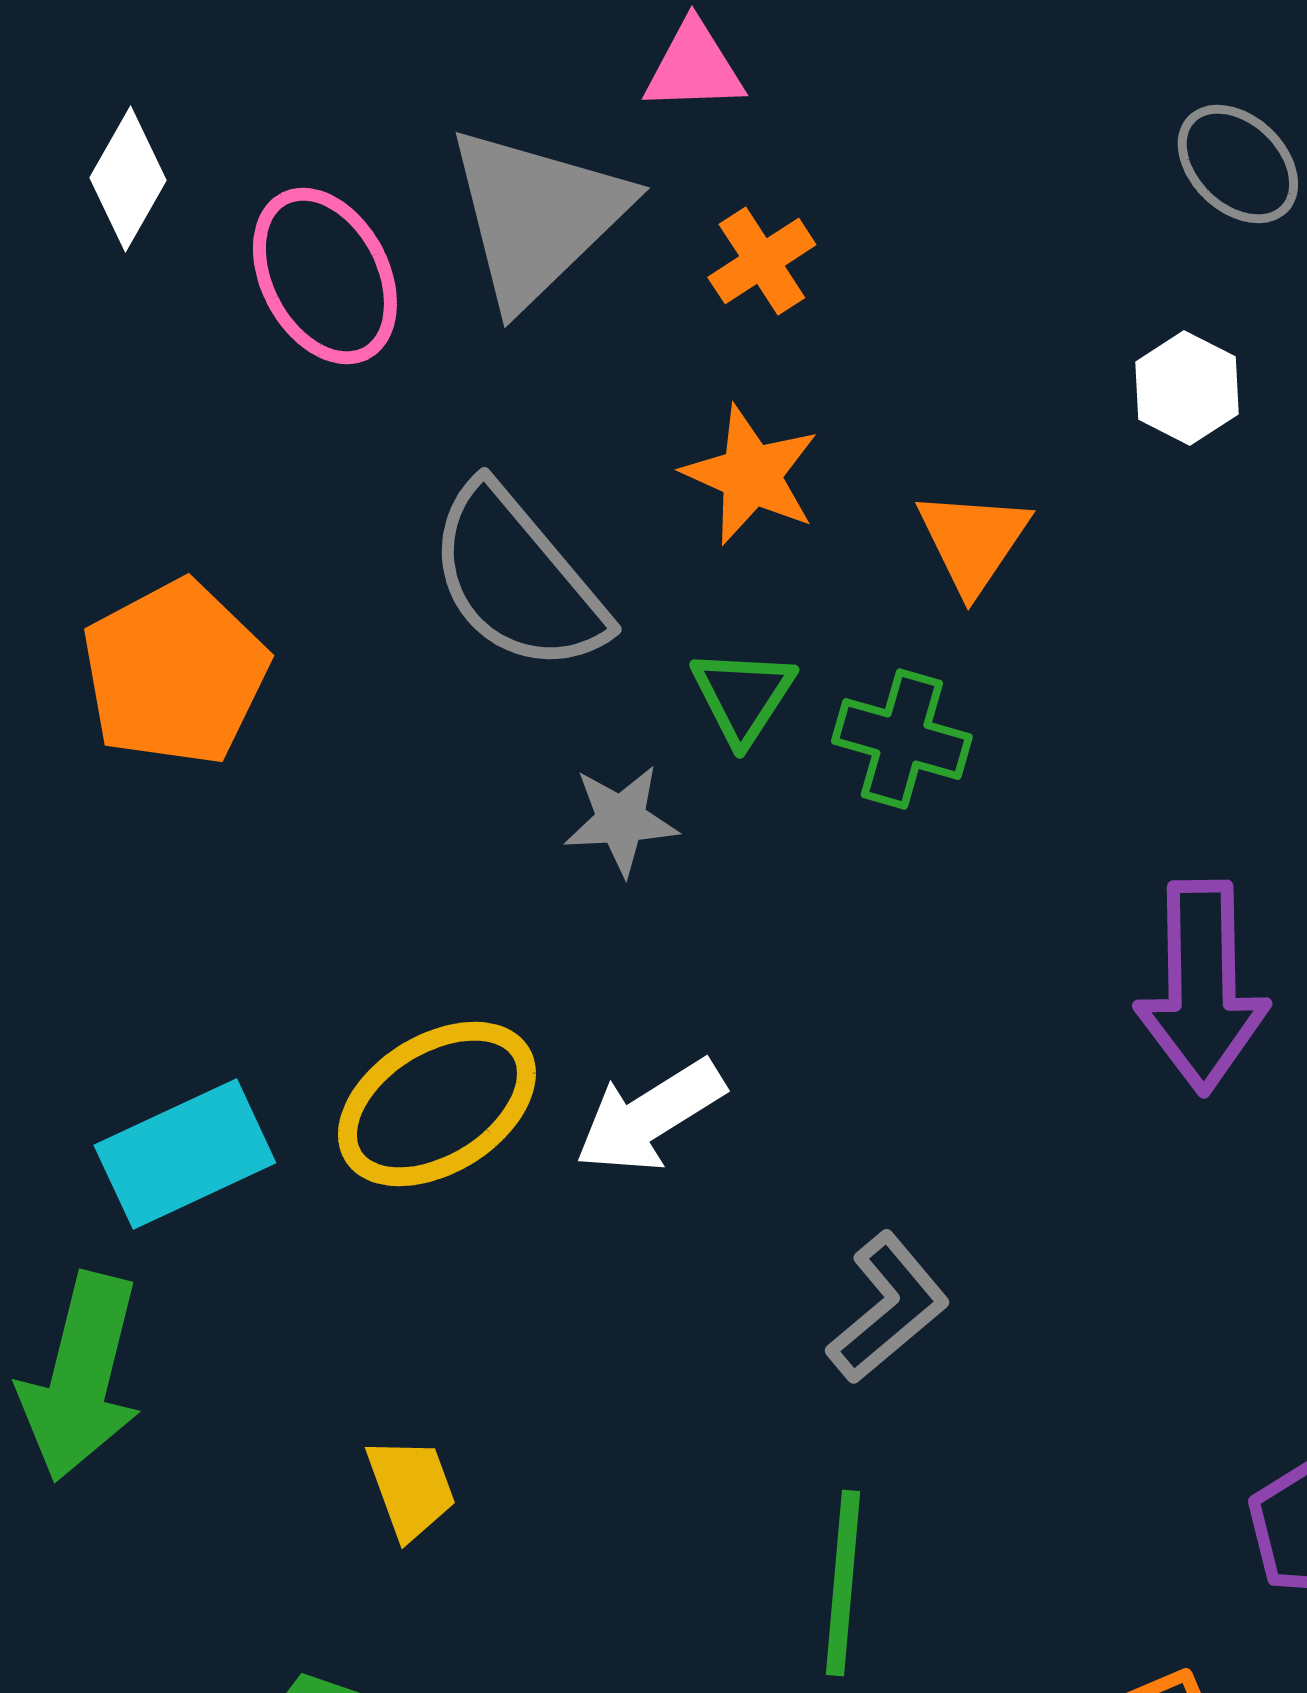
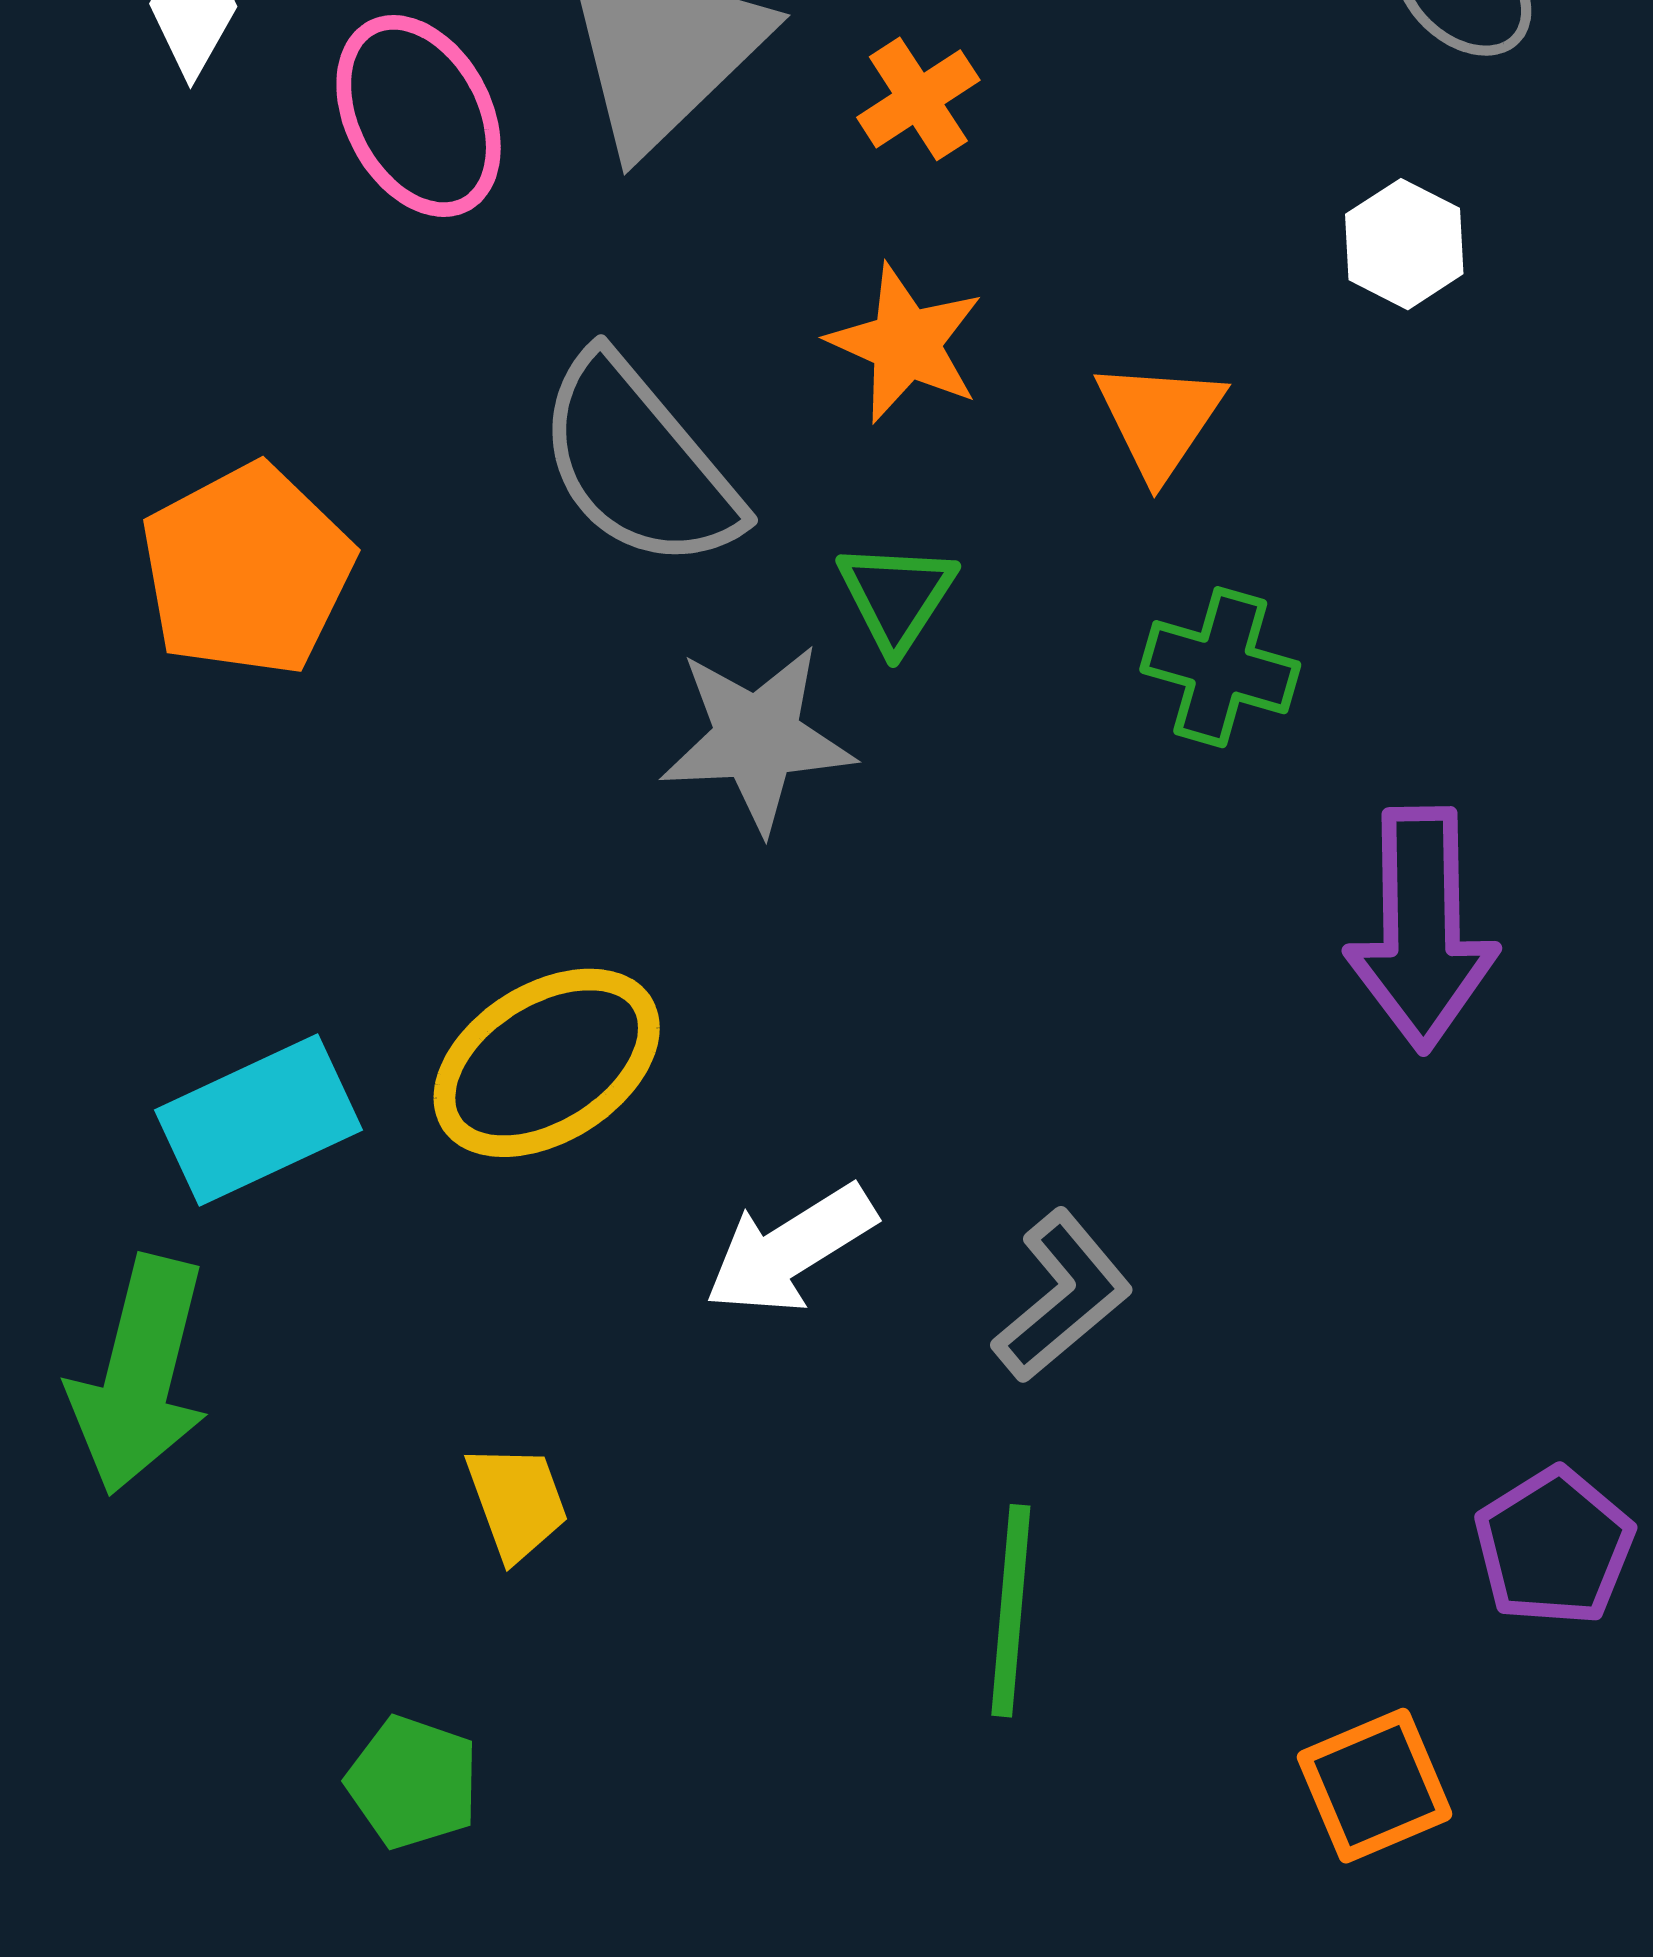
green cross: (902, 739) -> (1220, 667), moved
gray star: (621, 820) -> (757, 738), size x1.5
white arrow: (650, 1116) -> (790, 1249), moved

